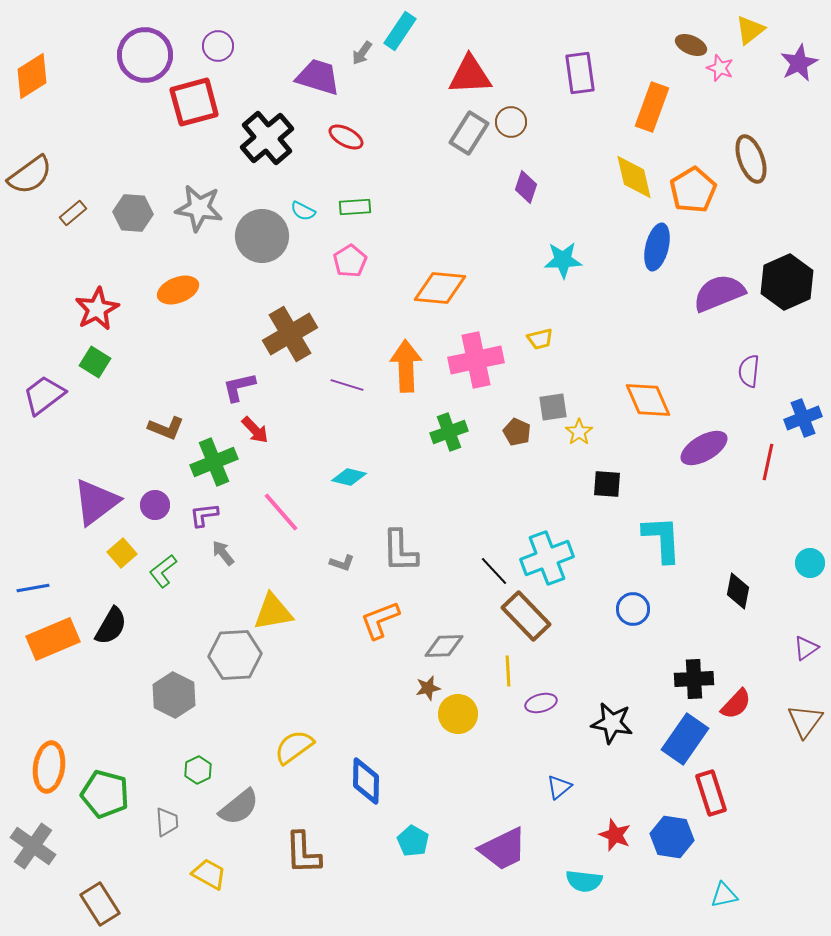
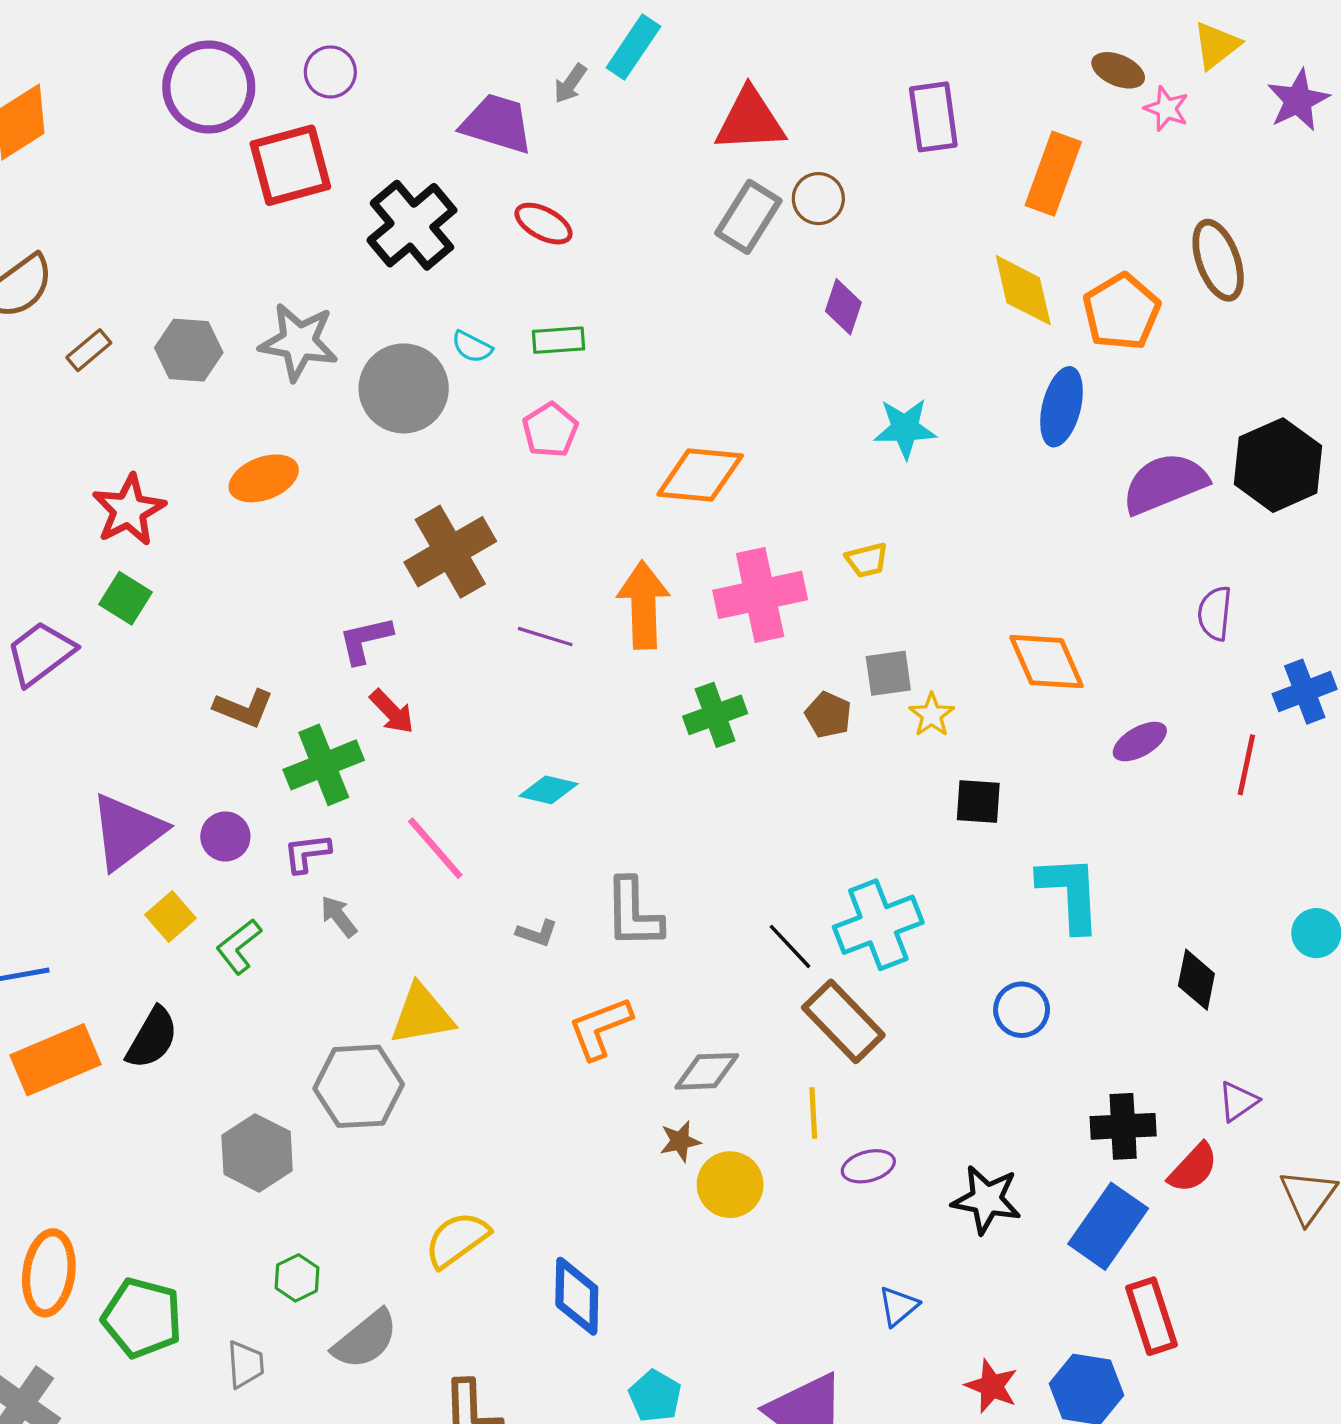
purple ellipse: (704, 448) -> (1140, 742), size x0.7
purple triangle: (806, 648) -> (1238, 1101), moved

